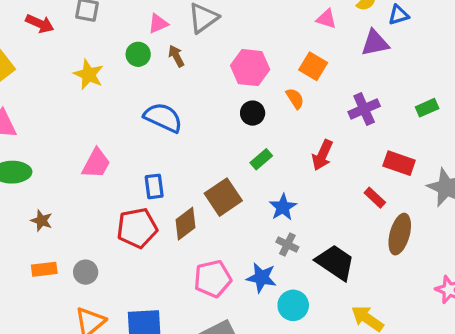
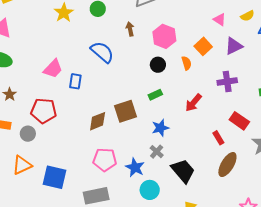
purple triangle: (375, 43) -> (234, 46), moved, turned -30
brown arrow: (176, 56) -> (130, 29), moved
blue rectangle: (154, 186) -> (75, 81), moved
red pentagon: (137, 228) -> (44, 111), moved

